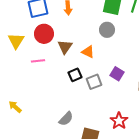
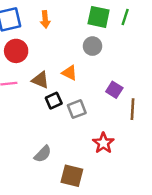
brown triangle: (65, 47) -> (40, 80), moved, turned -42
purple square: (117, 74) -> (114, 90), moved
red star: (119, 121) -> (103, 143), moved

